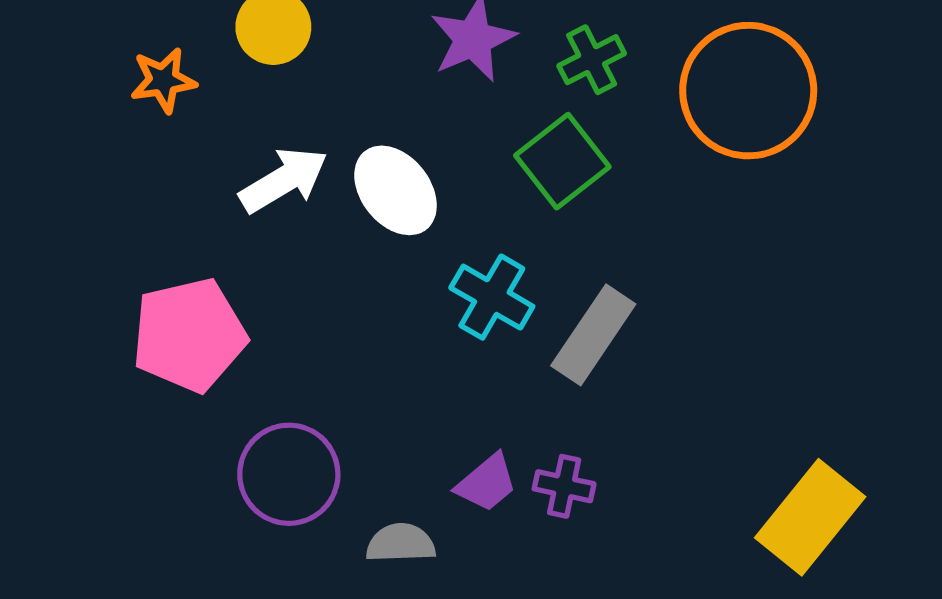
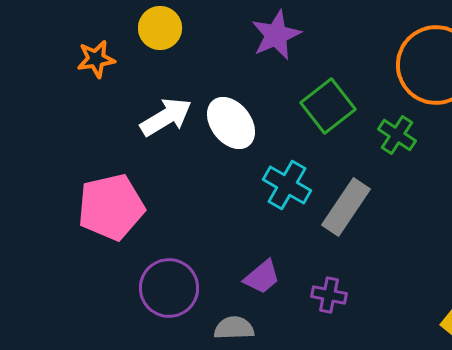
green cross: (592, 60) -> (397, 135), moved, turned -30
purple trapezoid: (487, 483) -> (262, 277), moved

